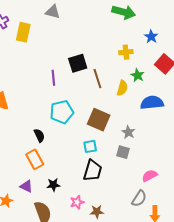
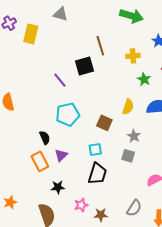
purple line: (53, 78) -> (60, 80), turned -35
brown line: (97, 79) -> (100, 46), moved
yellow semicircle: (122, 88) -> (128, 107), moved
brown square: (99, 120) -> (104, 123), size x0.7
purple triangle: (26, 186) -> (61, 155), moved, turned 48
gray semicircle: (139, 198) -> (134, 208), moved

